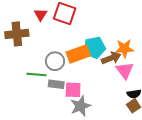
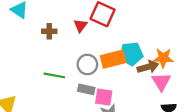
red triangle: (41, 15) -> (80, 26), moved
brown cross: (17, 34) -> (49, 31), size x0.6
green line: (37, 75) -> (54, 75), moved

